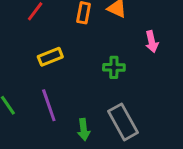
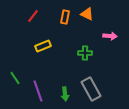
pink arrow: (152, 42) -> (110, 36), turned -72
purple line: (49, 105) -> (38, 91), moved

